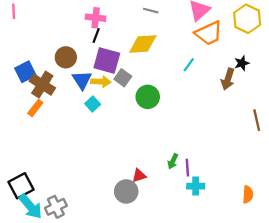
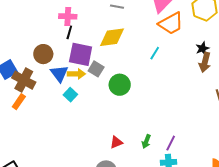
brown arrow: (228, 79) -> (205, 62), moved
purple line: (187, 168) -> (171, 143), moved, turned 35
red triangle: (139, 176) -> (116, 142), moved

